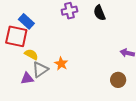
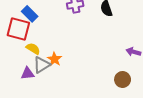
orange star: (61, 64) -> (54, 59), moved

